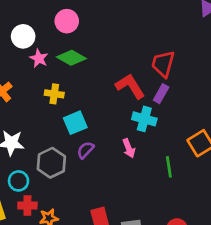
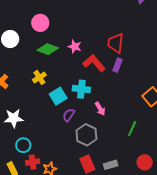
pink star: (39, 58) -> (75, 47), moved
yellow cross: (54, 94) -> (39, 77), turned -32
cyan cross: (144, 119) -> (81, 89), moved
gray hexagon: (51, 163) -> (86, 135), moved
green line: (169, 167) -> (132, 129), moved, turned 42

